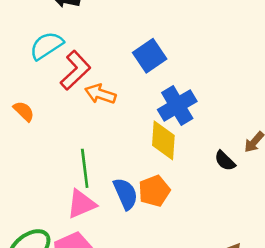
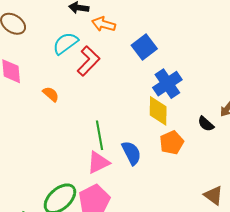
orange arrow: (100, 94) -> (104, 24), moved
orange pentagon: (154, 191) -> (172, 143), moved

